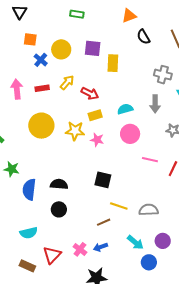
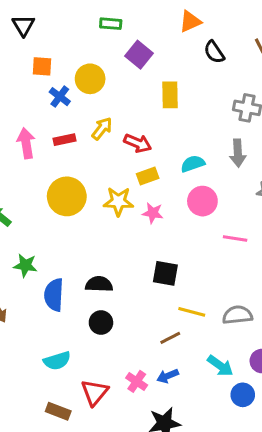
purple square: (93, 48) -> (139, 55), moved, turned 36

